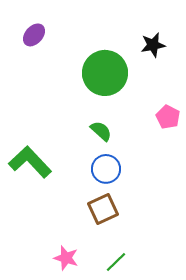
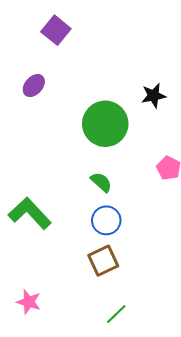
pink star: (66, 258) -> (29, 302), moved

